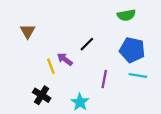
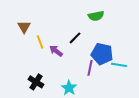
green semicircle: (126, 15) -> (96, 16), moved
blue pentagon: (132, 50) -> (102, 54), moved
yellow line: (51, 66) -> (40, 42), moved

